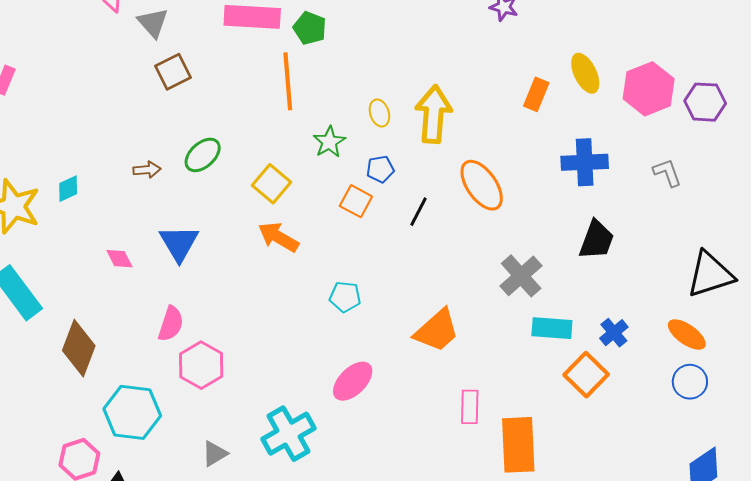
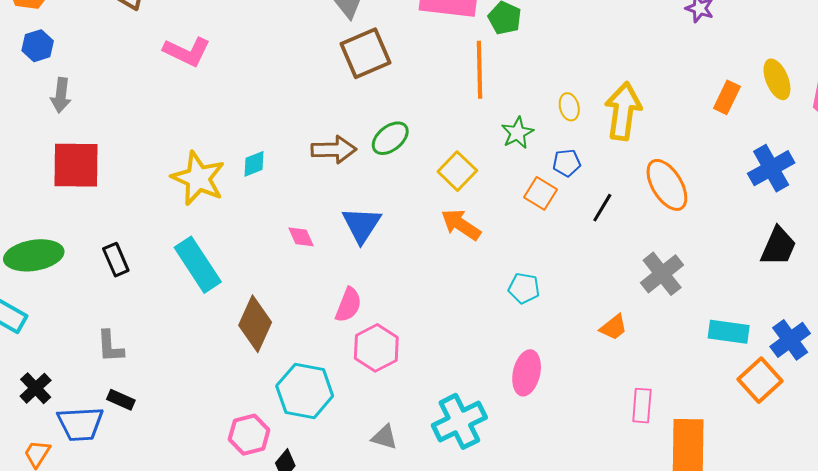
brown square: (173, 72) -> (366, 53), size x1.4
blue cross: (585, 162) -> (771, 168), turned -30
brown arrow: (147, 170) -> (334, 150), size x1.6
gray cross: (521, 276) -> (662, 274), moved
orange trapezoid: (437, 330) -> (614, 327), size x0.6
blue cross: (614, 333) -> (790, 340), size x1.4
pink ellipse: (353, 381) -> (527, 373), turned -36
gray triangle: (215, 454) -> (384, 437), turned 44

